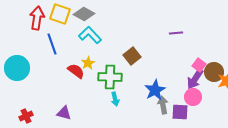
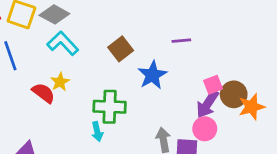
brown square: (132, 56) -> (121, 49), moved
pink square: (199, 65) -> (213, 85), turned 32
green cross: (110, 77) -> (110, 107), moved
blue star: (155, 90) -> (152, 75), moved

